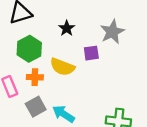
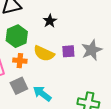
gray star: (112, 32) -> (92, 50), moved
purple square: (91, 53) -> (68, 51), moved

